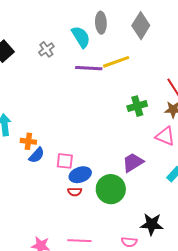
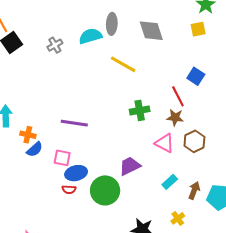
gray diamond: (141, 26) -> (151, 31), turned -56
cyan semicircle: (81, 37) -> (90, 36), turned -80
yellow line: (116, 62) -> (123, 64), turned 44
purple line: (89, 68) -> (74, 123), moved

